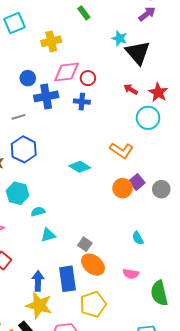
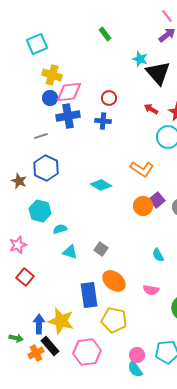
yellow cross: (51, 41) -> (52, 75), moved, turned 30
pink diamond: (67, 72) -> (69, 92), moved
cyan triangle: (48, 235) -> (70, 252), turned 35
gray square: (85, 244) -> (101, 249), moved
blue arrow: (38, 281) -> (39, 324), moved
yellow pentagon: (93, 304) -> (114, 320), turned 30

